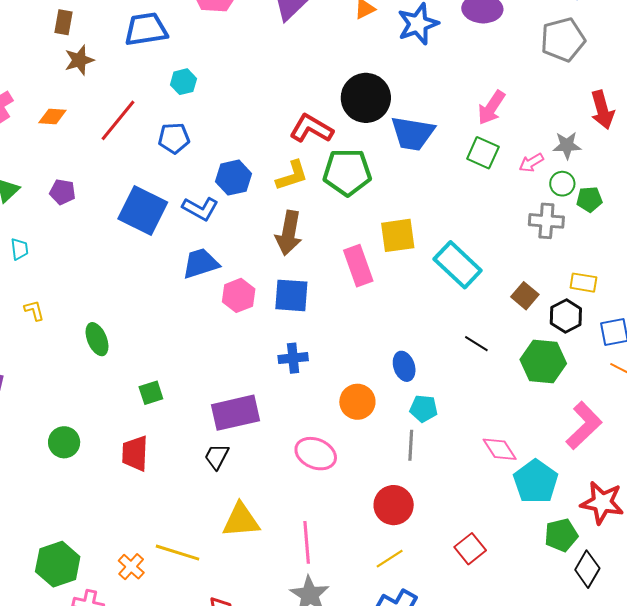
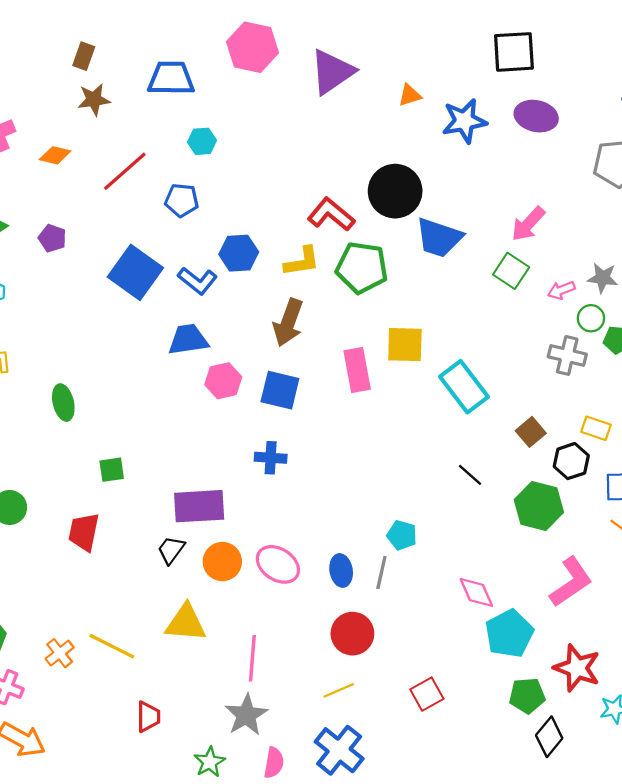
blue ellipse: (404, 366) -> (341, 571), moved
orange circle: (357, 402) -> (222, 562), moved

